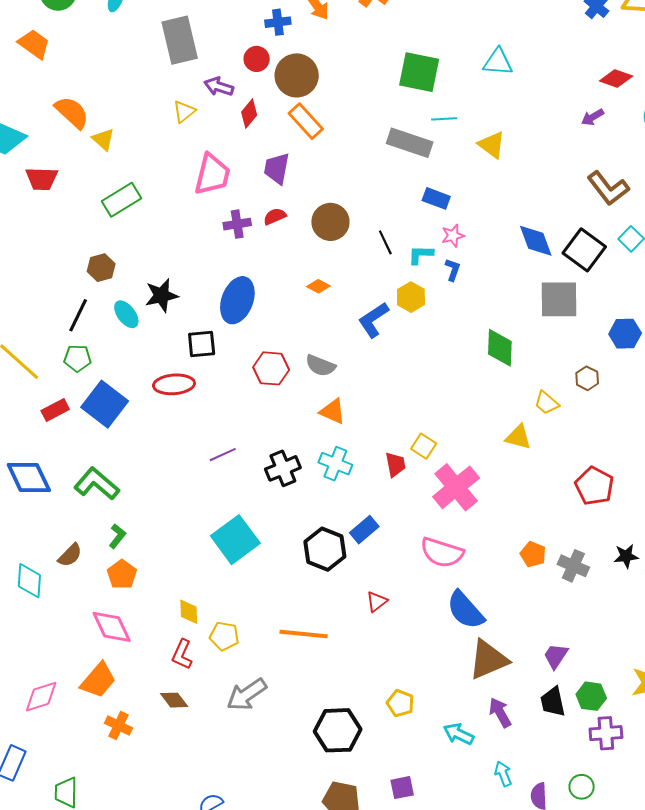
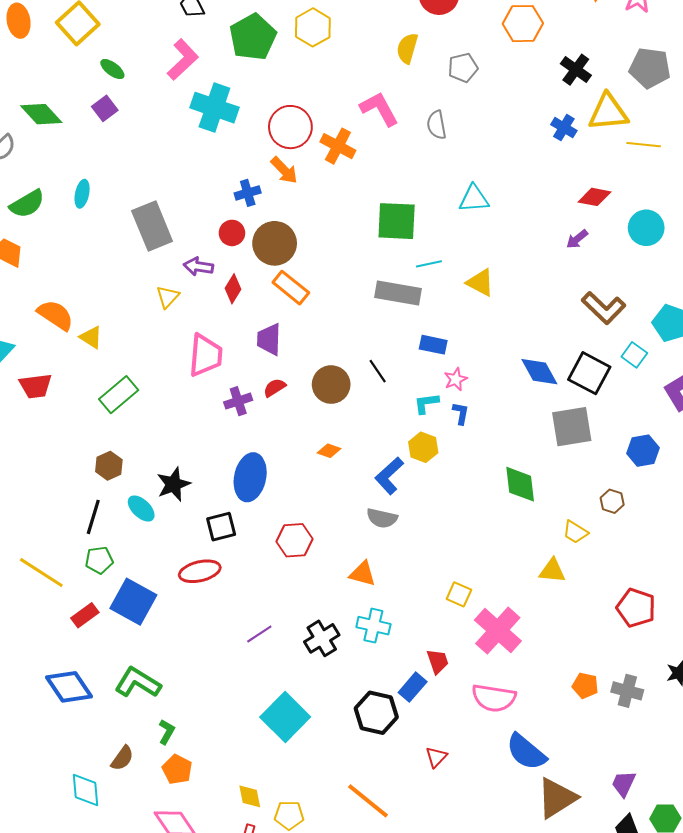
black line: (385, 242) -> (378, 371), moved
gray semicircle: (320, 366) -> (382, 518), moved
red trapezoid: (395, 464) -> (438, 661), moved
orange line: (304, 634) -> (368, 801), turned 42

